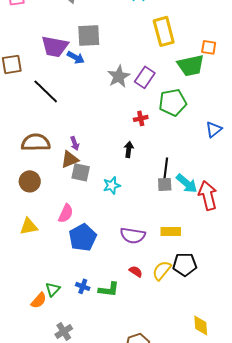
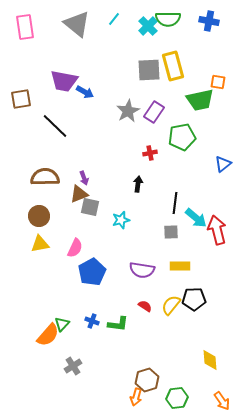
gray square: (89, 35) -> (149, 70), moved
gray square: (165, 184) -> (171, 232), moved
yellow triangle: (29, 226) -> (40, 244), moved
orange semicircle: (39, 300) -> (48, 335), size x1.4

